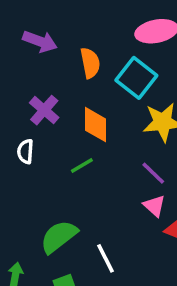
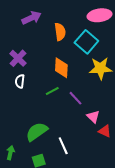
purple arrow: (40, 41) -> (32, 18), turned -48
purple cross: (44, 110) -> (18, 58), moved
purple line: (153, 173) -> (75, 98), moved

